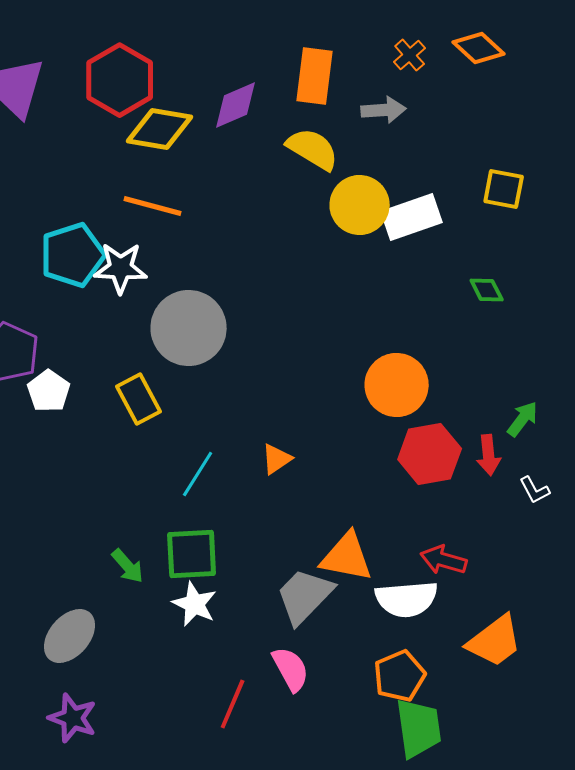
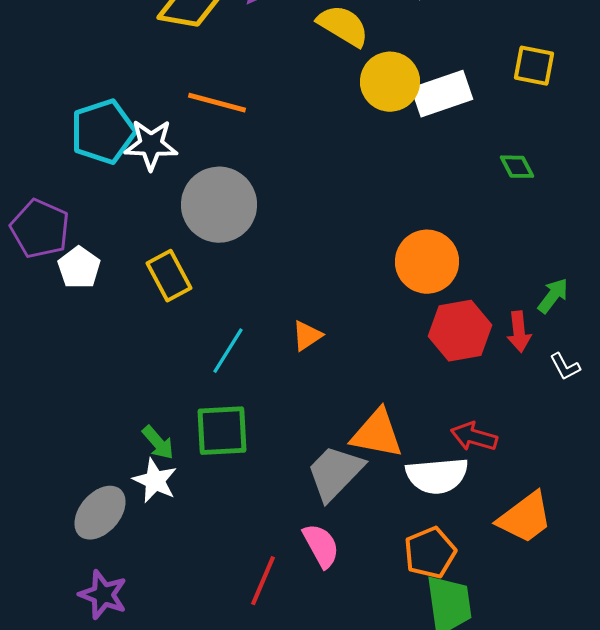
orange line: (153, 206) -> (217, 103), moved
white star: (195, 604) -> (155, 481), moved

